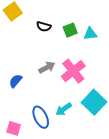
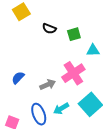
cyan triangle: (90, 34) -> (93, 50), moved
gray arrow: (47, 68) -> (48, 85), moved

